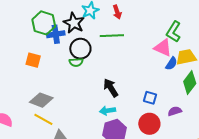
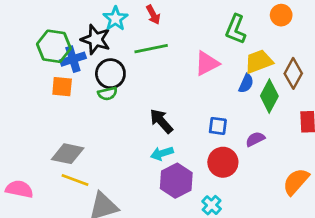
pink triangle: (163, 48) -> (207, 63), moved, turned -42
orange square: (33, 60) -> (62, 87), moved
blue semicircle: (171, 64) -> (246, 83), moved

